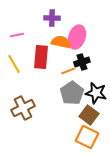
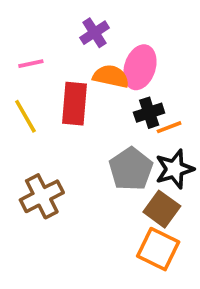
purple cross: (52, 18) -> (95, 33), turned -35
orange line: (68, 71) -> (169, 127), moved
black star: (96, 93) -> (174, 169), turned -30

